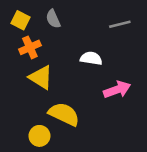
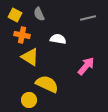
orange cross: (30, 47) -> (22, 35), turned 35
white semicircle: (91, 58) -> (58, 39), moved
pink arrow: (117, 90) -> (86, 66), turned -30

